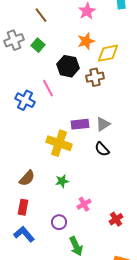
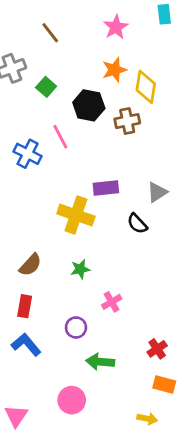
green square: (38, 45) -> (46, 87), moved
yellow diamond: (108, 53) -> (146, 87), turned -70
gray triangle: (103, 124) -> (157, 192), moved
red cross: (116, 219) -> (157, 349), moved
green arrow: (76, 246) -> (100, 362), turned 120

